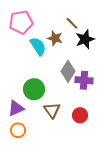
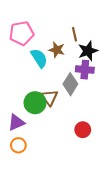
brown line: (72, 23) -> (74, 34), turned 32
purple cross: (84, 80) -> (85, 70), moved
brown triangle: (52, 110) -> (50, 98), moved

